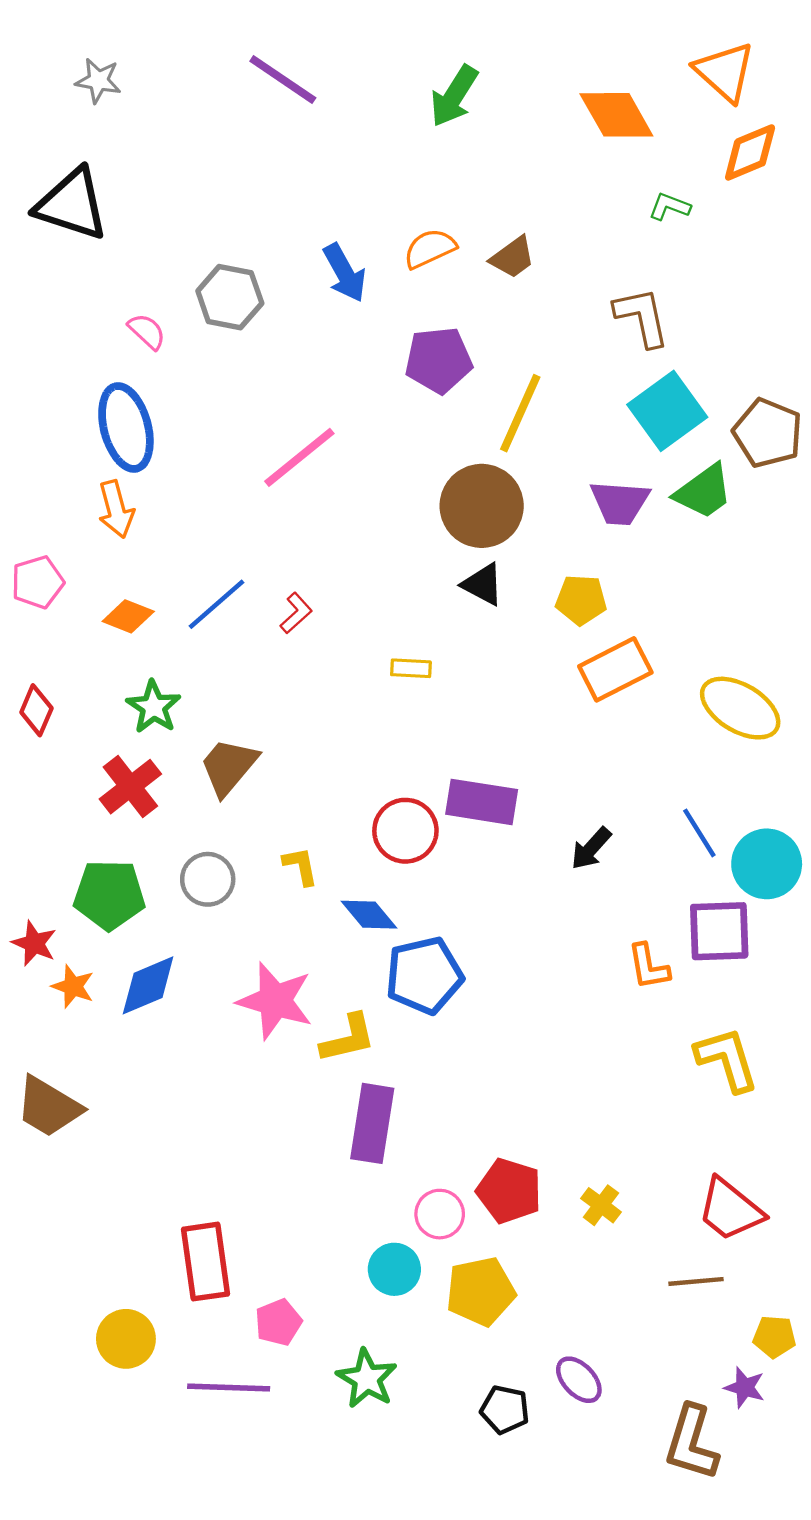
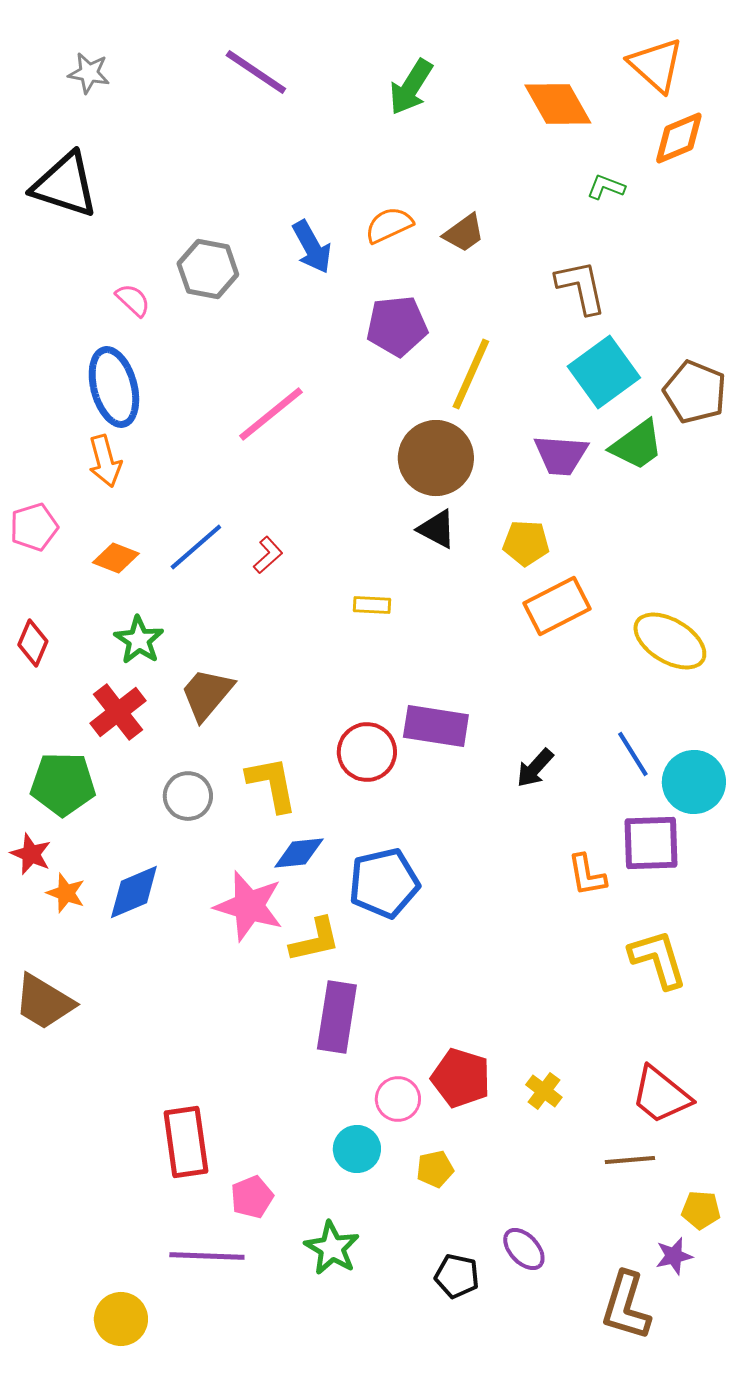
yellow L-shape: (300, 866) -> (272, 784), size x1.6
green pentagon: (109, 895) -> (63, 784), moved
blue diamond: (369, 915) -> (299, 853), moved, turned -56
yellow pentagon: (481, 1291) -> (435, 1169), size x0.6
yellow circle: (126, 1339) -> (121, 1319), moved
purple star: (745, 1387) -> (674, 1256), turned -30

